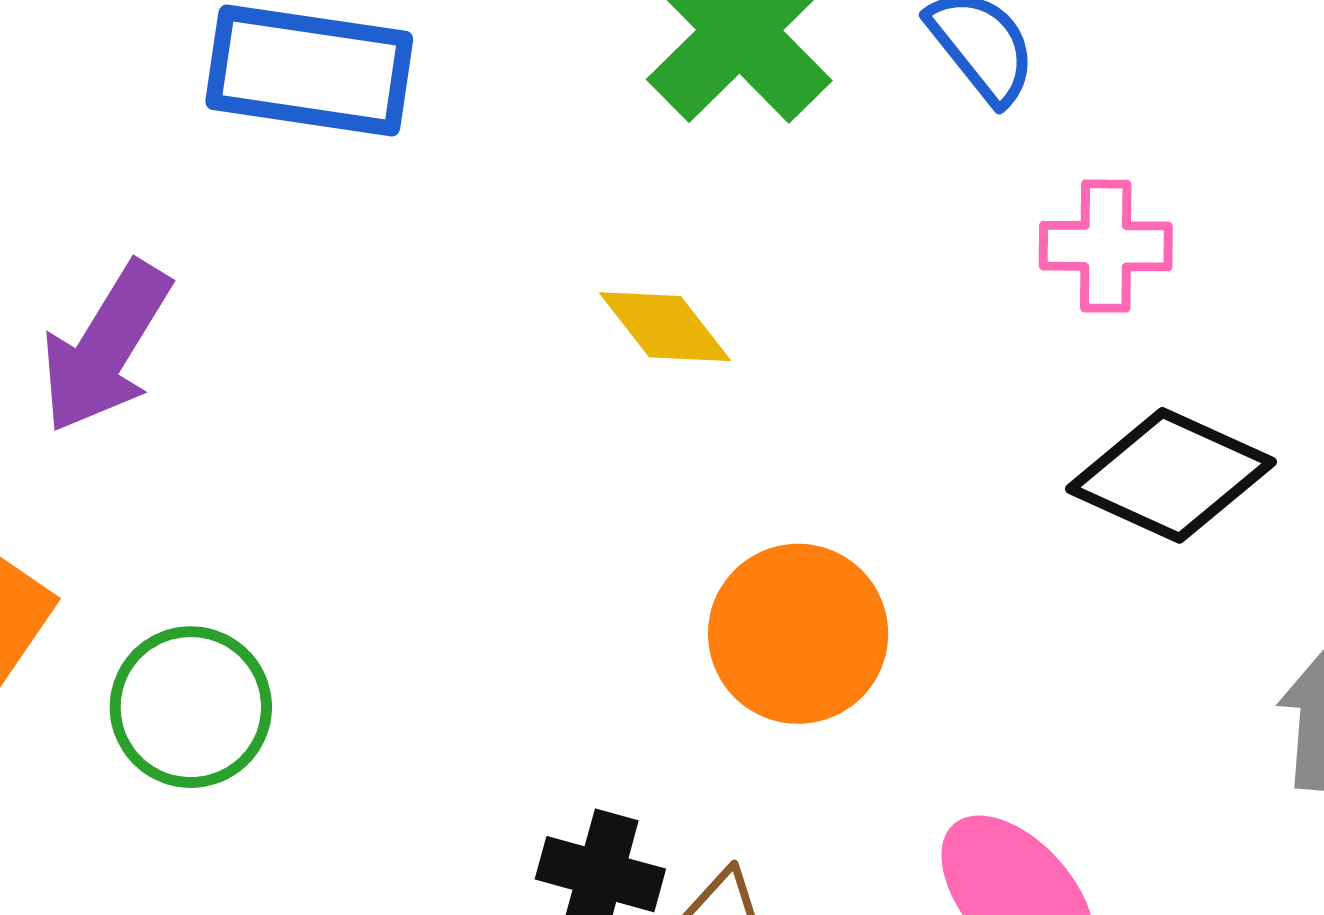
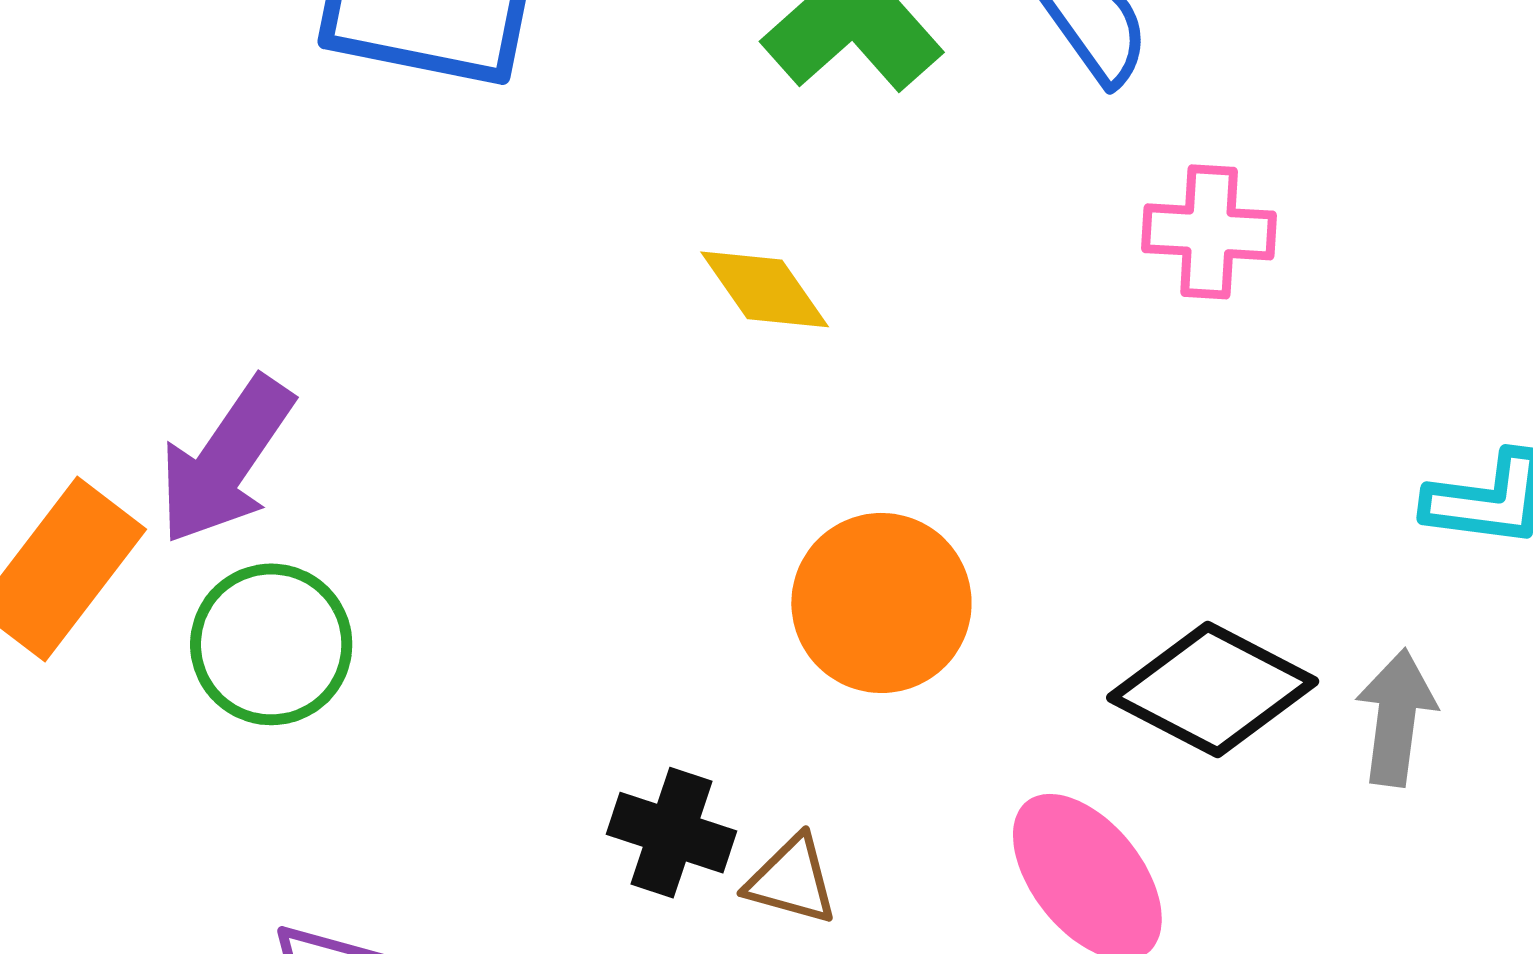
purple arrow: (106, 347) -> (226, 460), moved
black diamond: (1171, 475) -> (1213, 689), moved

